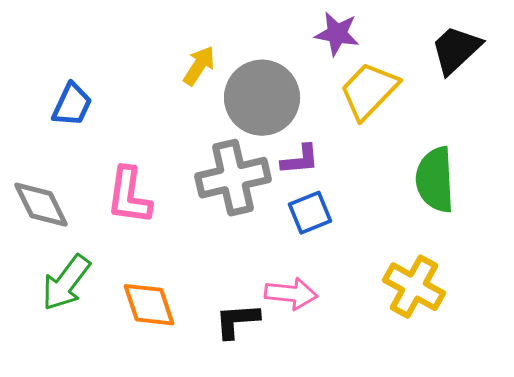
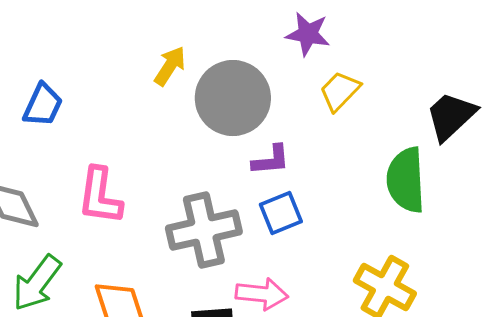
black trapezoid: (456, 50) -> (451, 116), moved
yellow trapezoid: (369, 91) -> (340, 91), size x0.7
gray cross: (233, 178) -> (204, 230), moved

